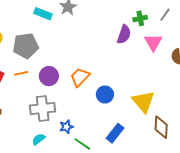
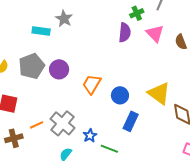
orange line: (21, 73) -> (37, 125), moved
purple circle: (49, 76) -> (59, 69), moved
gray cross: (43, 108) -> (63, 123), turned -30
blue rectangle: (115, 133) -> (131, 121), moved

